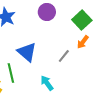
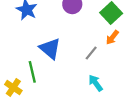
cyan arrow: (47, 83) -> (96, 83), moved

